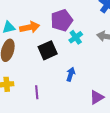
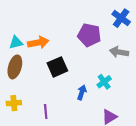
purple pentagon: (62, 20) -> (89, 35), moved, turned 30
cyan cross: (76, 37) -> (104, 82), moved

